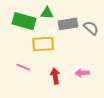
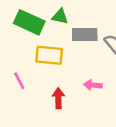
pink line: (23, 67) -> (19, 81), turned 32
pink arrow: (82, 73) -> (93, 85), moved

